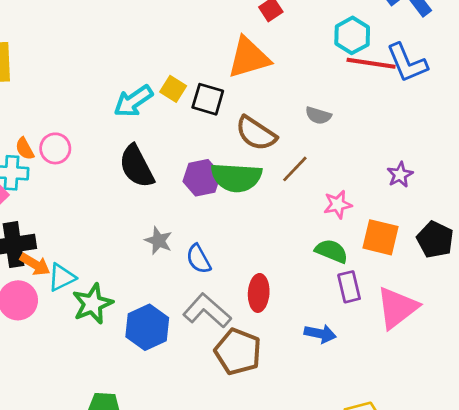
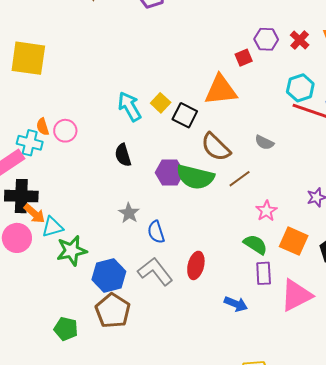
cyan arrow: (133, 101) -> (129, 106), turned 84
black semicircle: (137, 166) -> (123, 155), size x0.7
pink star: (338, 204) -> (266, 211), turned -30
brown pentagon: (238, 352) -> (113, 311), moved

